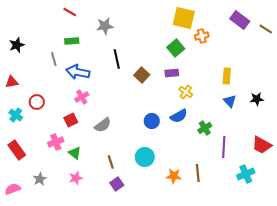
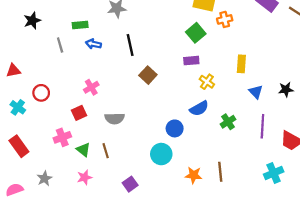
black star: (17, 45) -> (32, 21), moved
blue arrow: (78, 72) -> (93, 44), moved, size x0.6
brown square: (142, 75) -> (148, 75), moved
yellow rectangle: (227, 76) -> (241, 64), moved
blue circle: (152, 121) -> (175, 128), moved
gray semicircle: (103, 125) -> (115, 118), turned 36
purple line: (224, 147) -> (262, 126), moved
brown line: (111, 162) -> (106, 151), moved

